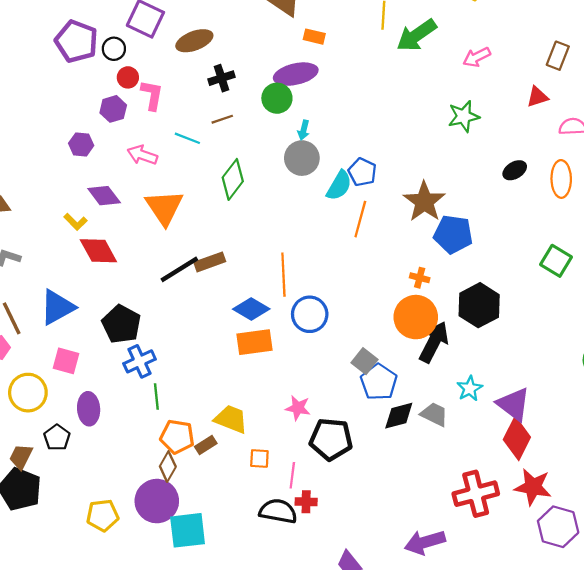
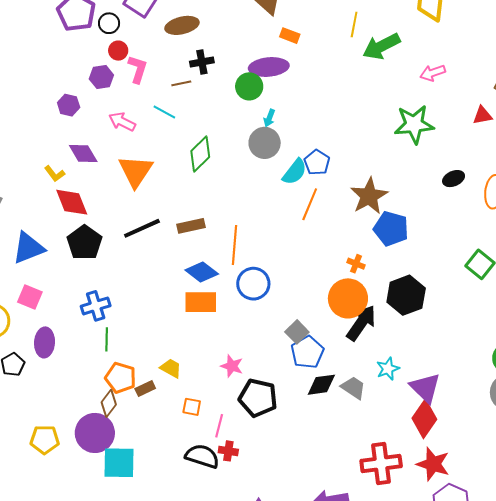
green star: (464, 116) -> (414, 124), size x1.4
brown line: (222, 119) -> (181, 83), moved
brown rectangle: (210, 262) -> (191, 226), moved
black pentagon: (121, 324) -> (84, 243), moved
yellow trapezoid: (231, 419) -> (171, 368), size x0.7

